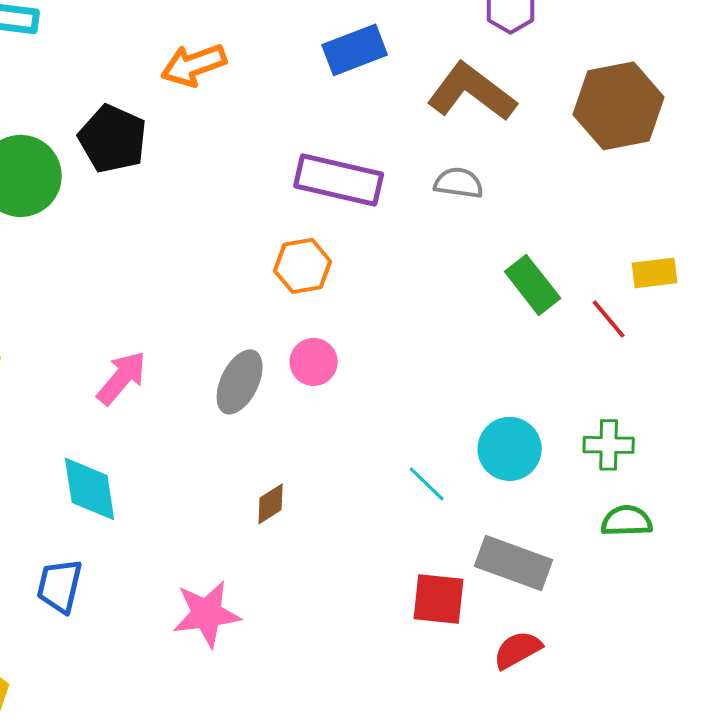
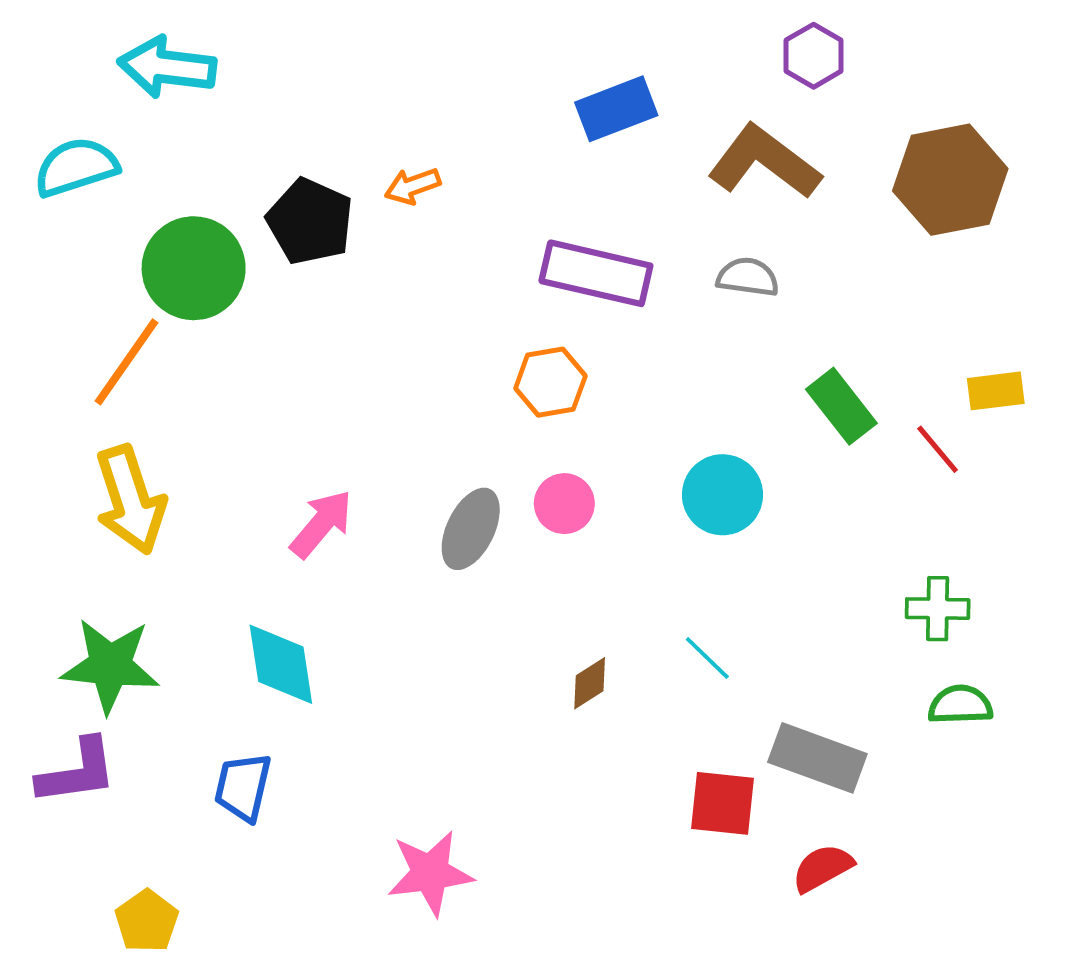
orange arrow: (194, 65) -> (412, 186), moved, size x0.7
cyan circle: (510, 449) -> (722, 495), moved
brown diamond: (271, 504) -> (590, 683), moved
pink star: (207, 614) -> (430, 873), moved

